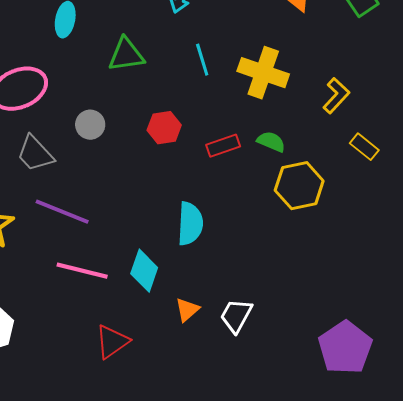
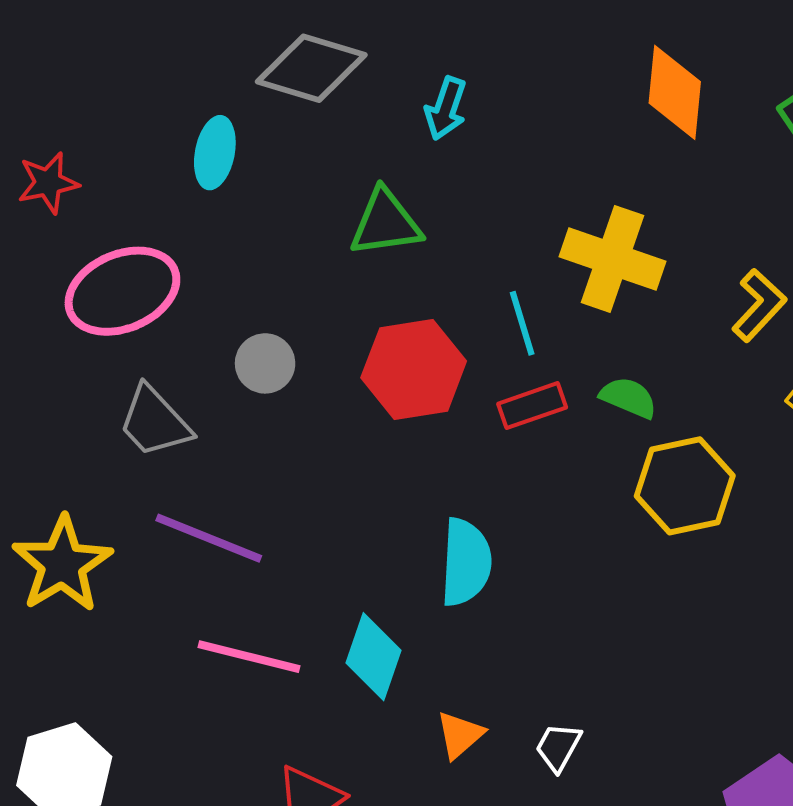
green triangle: (126, 55) -> (386, 223), moved
cyan line: (202, 60) -> (522, 323), moved
red hexagon: (164, 128) -> (414, 369), size x1.5
white trapezoid: (236, 316) -> (558, 747), size x0.7

